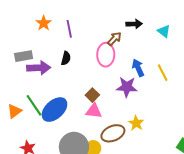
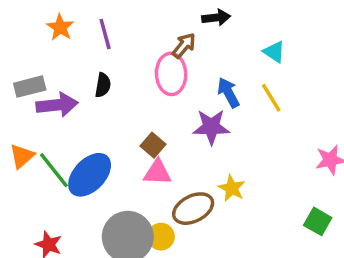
cyan triangle: (164, 31) -> (274, 52), moved
orange triangle: (14, 111) -> (22, 156), moved

